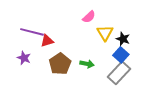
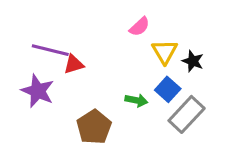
blue square: (121, 55) -> (168, 89), moved
purple star: (24, 58) -> (38, 91), size x1.5
brown pentagon: (60, 64) -> (94, 127), moved

